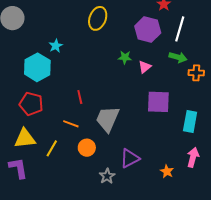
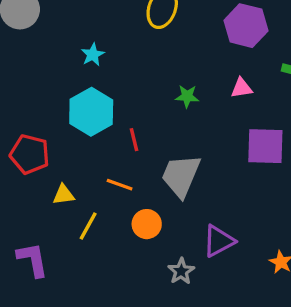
green star: (125, 57) -> (187, 96), moved
cyan hexagon: (37, 67) -> (91, 112), moved
pink triangle: (145, 67) -> (242, 88), turned 32
red pentagon: (31, 104) -> (30, 154), moved
yellow triangle: (25, 138) -> (64, 195), moved, size x0.6

